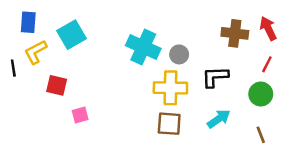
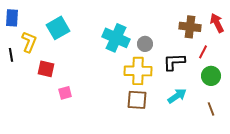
blue rectangle: (28, 22) -> (12, 18), moved
yellow L-shape: (36, 52) -> (29, 42), turned 140
red line: (267, 64) -> (203, 52), moved

